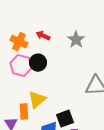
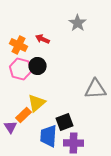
gray star: (76, 40) -> (78, 23), moved
orange rectangle: (24, 112) -> (24, 115), turned 49

